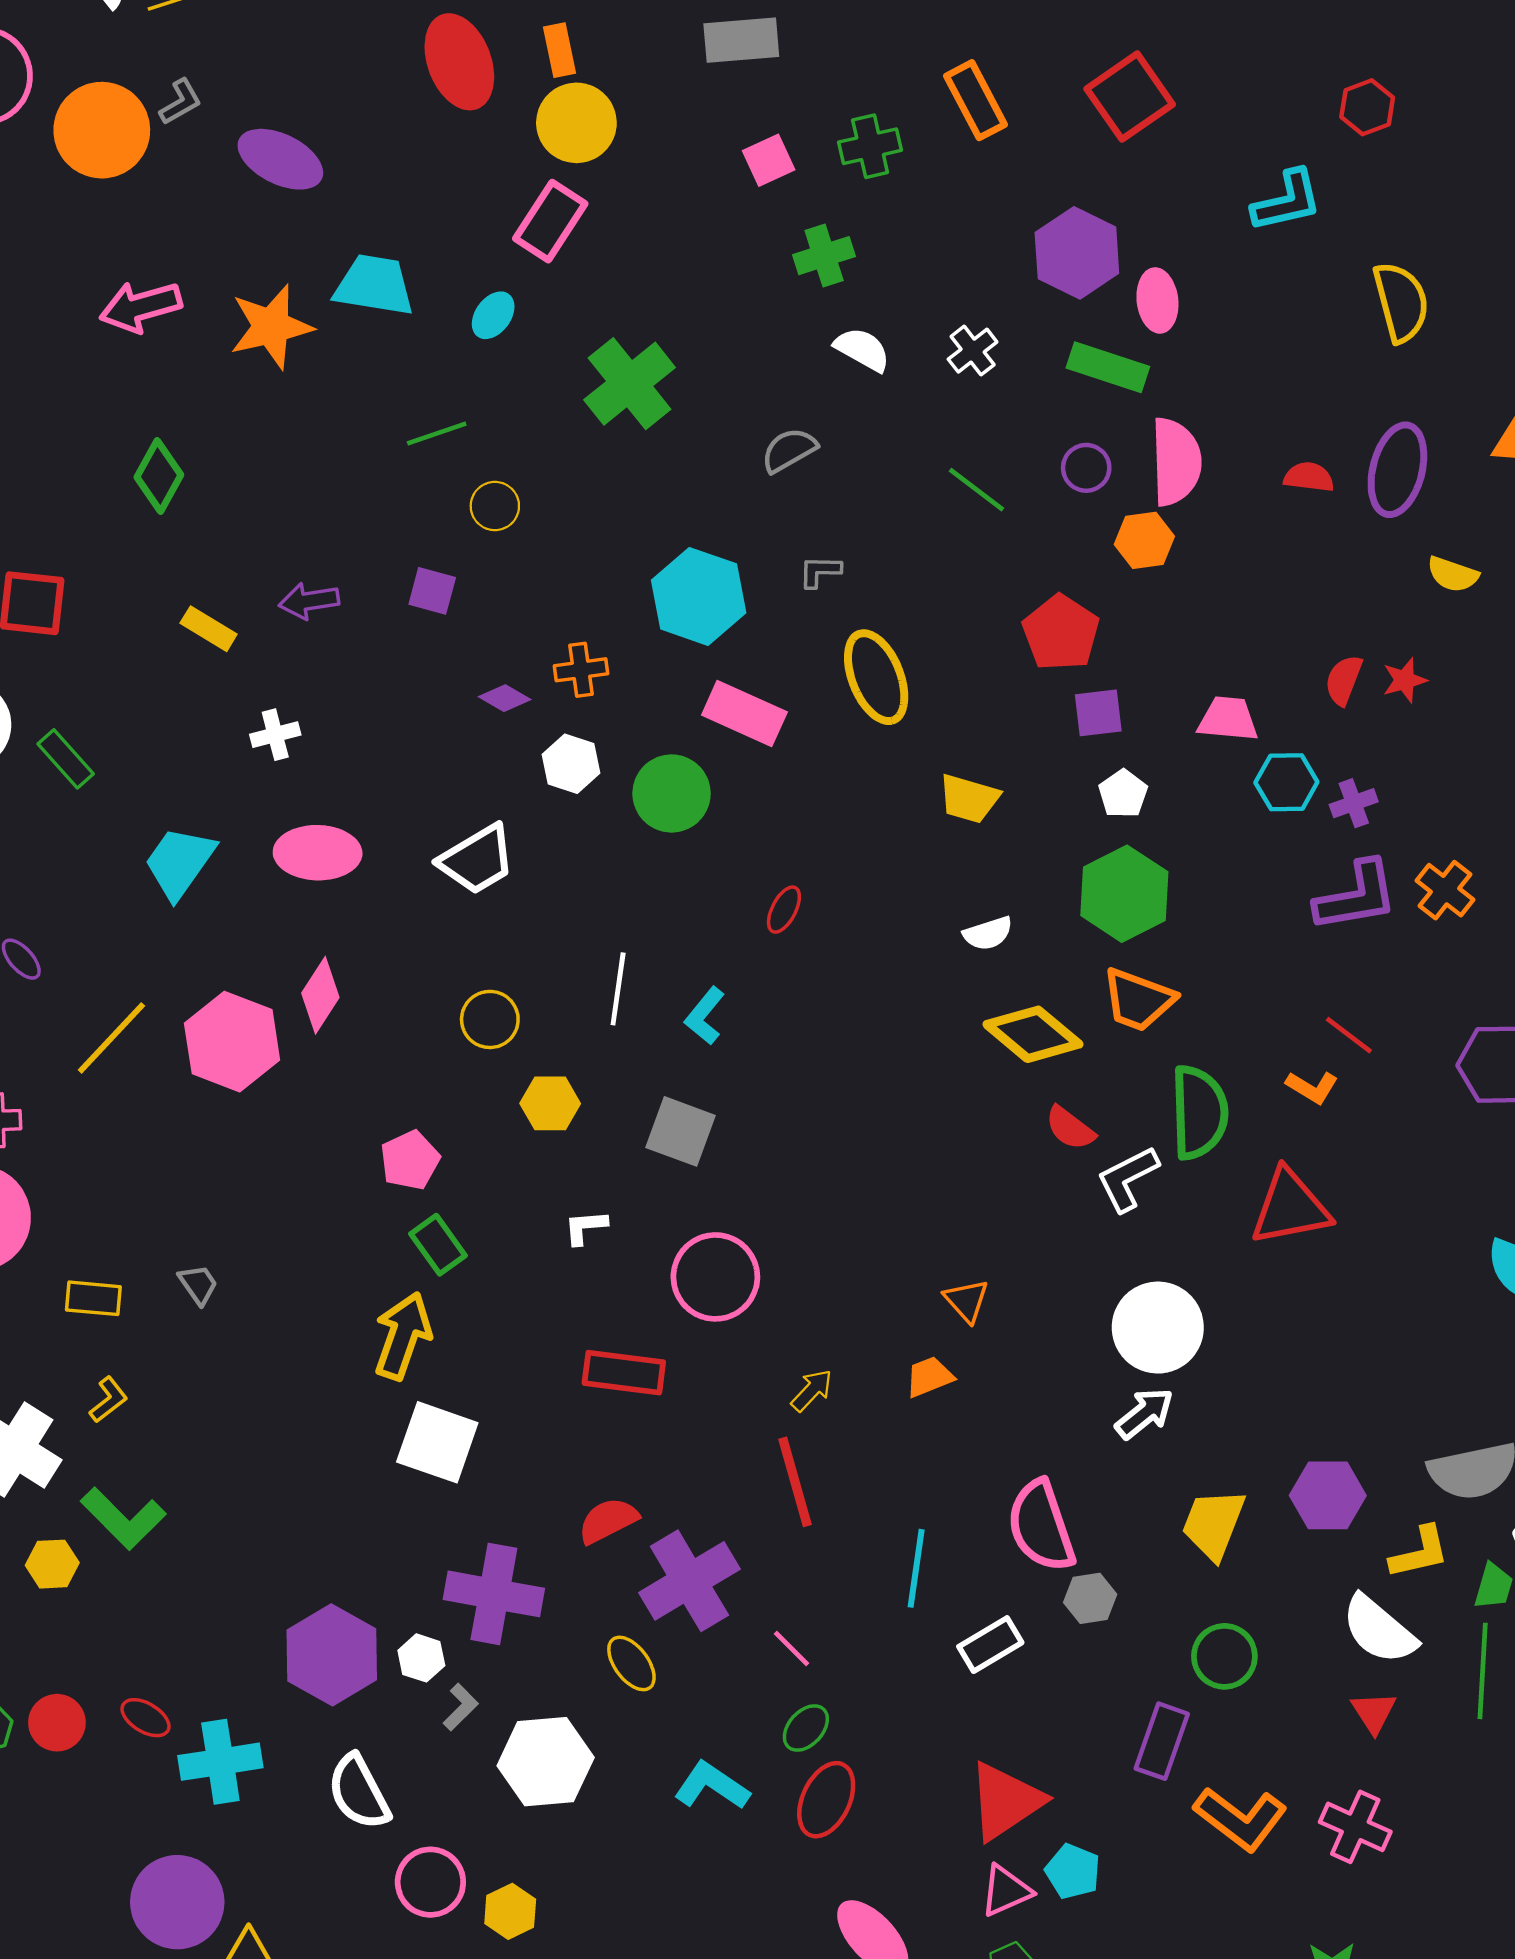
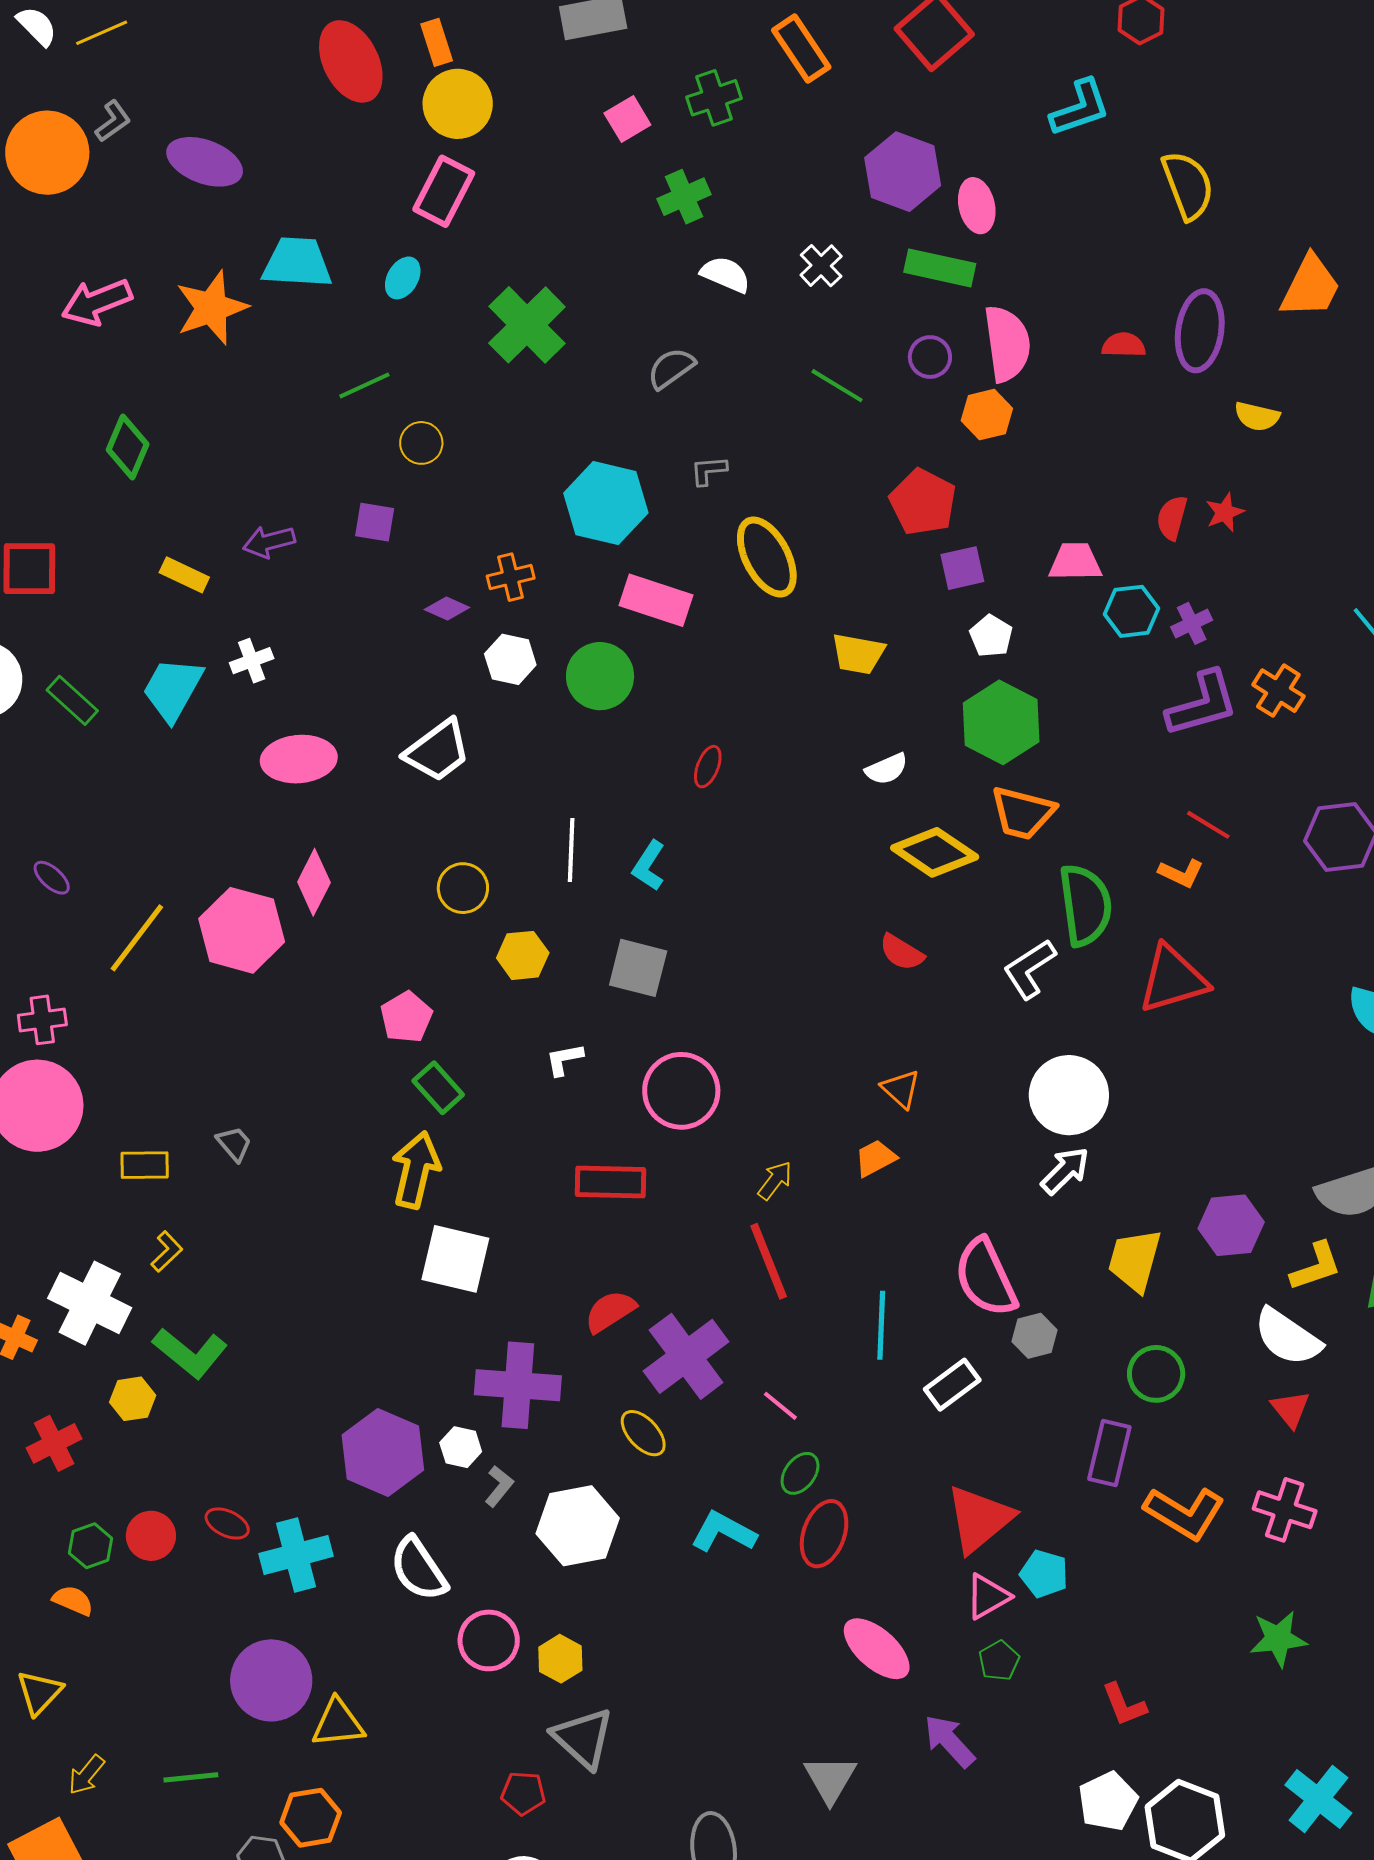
cyan trapezoid: (180, 862) -> (173, 689), moved
red semicircle: (1070, 1128) -> (902, 952), moved

